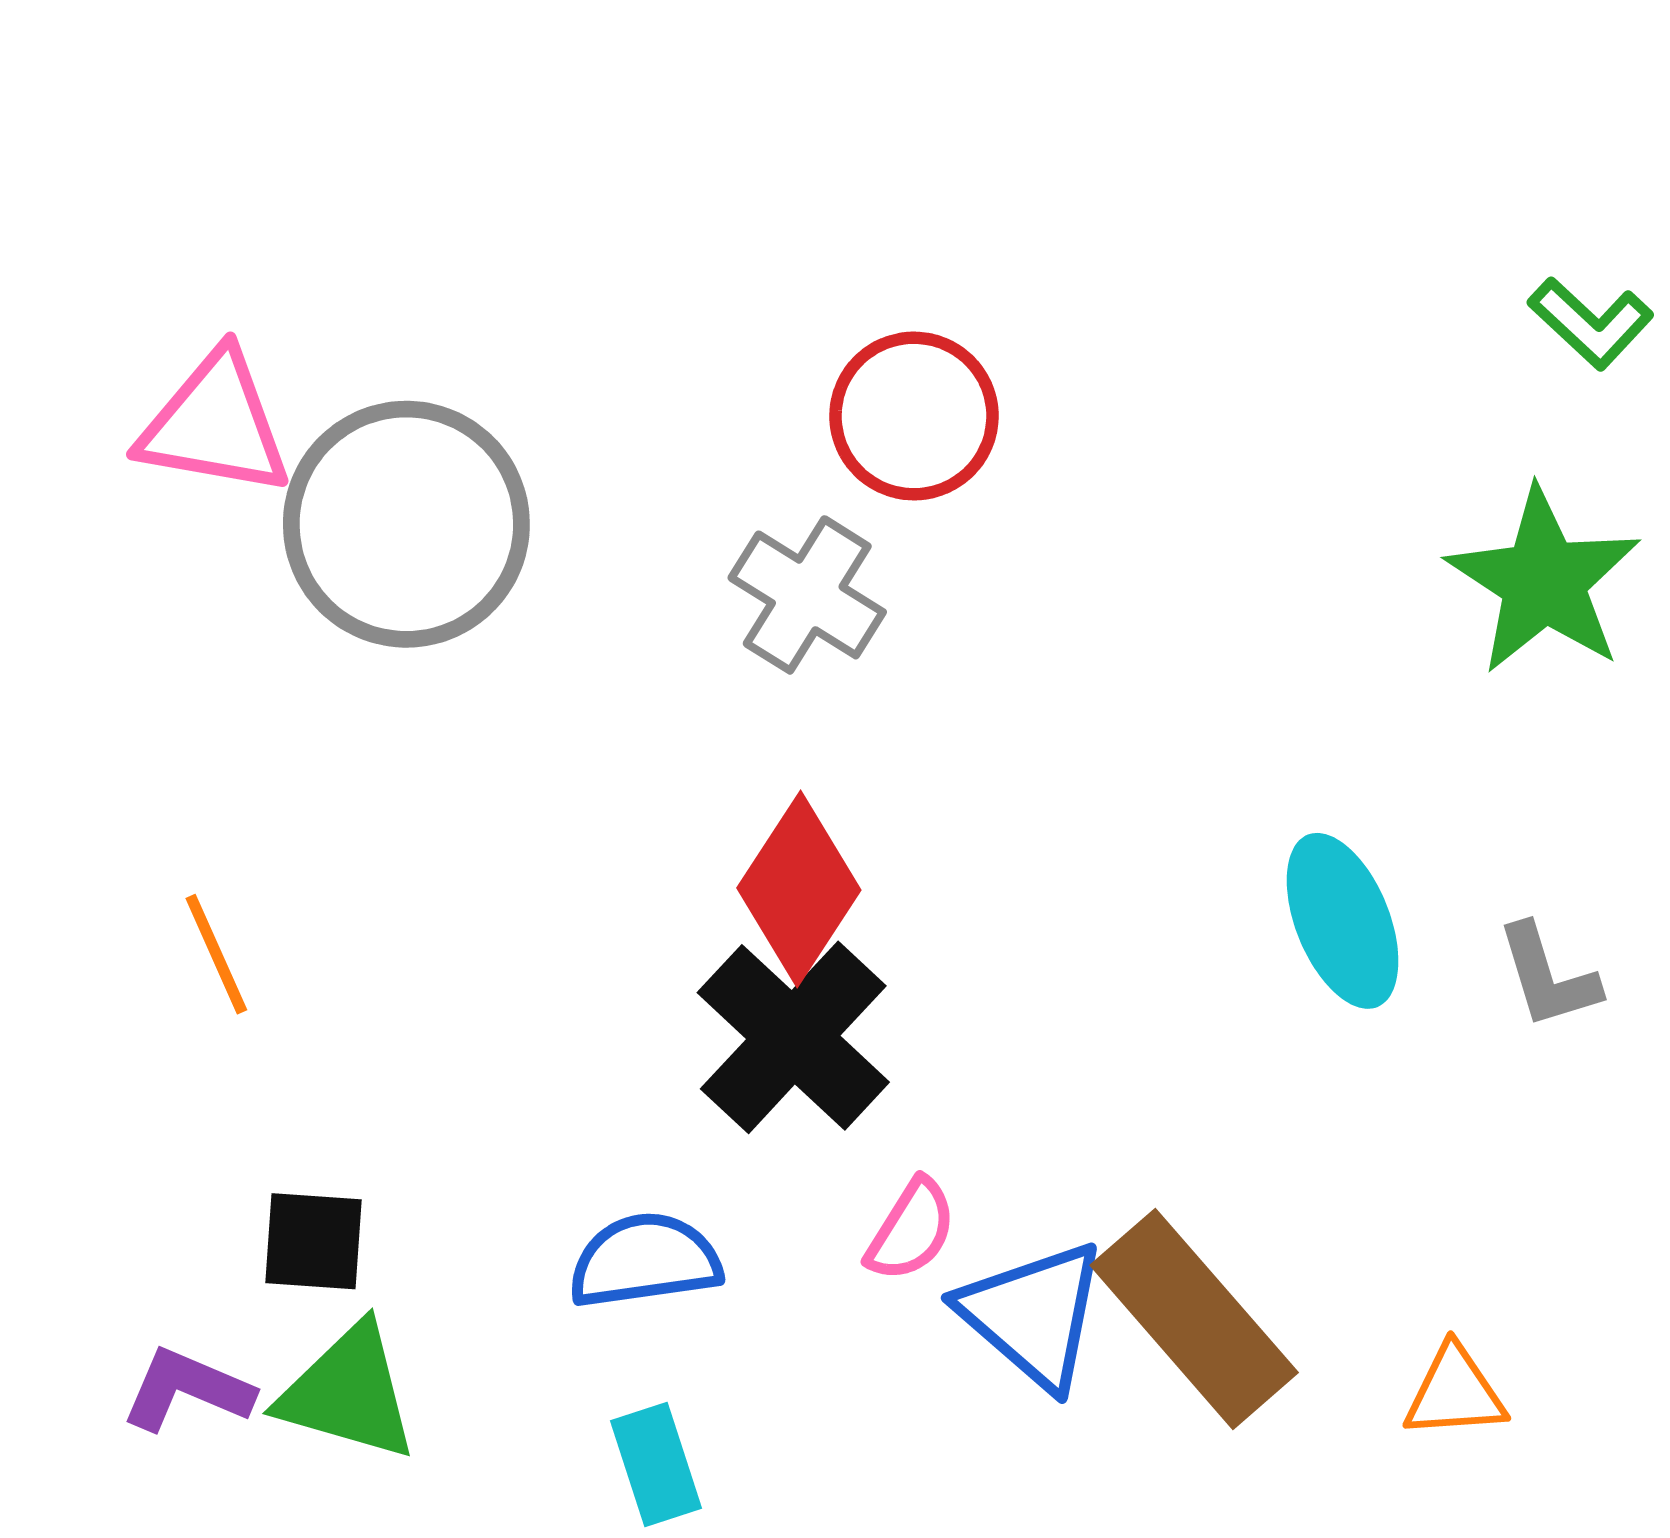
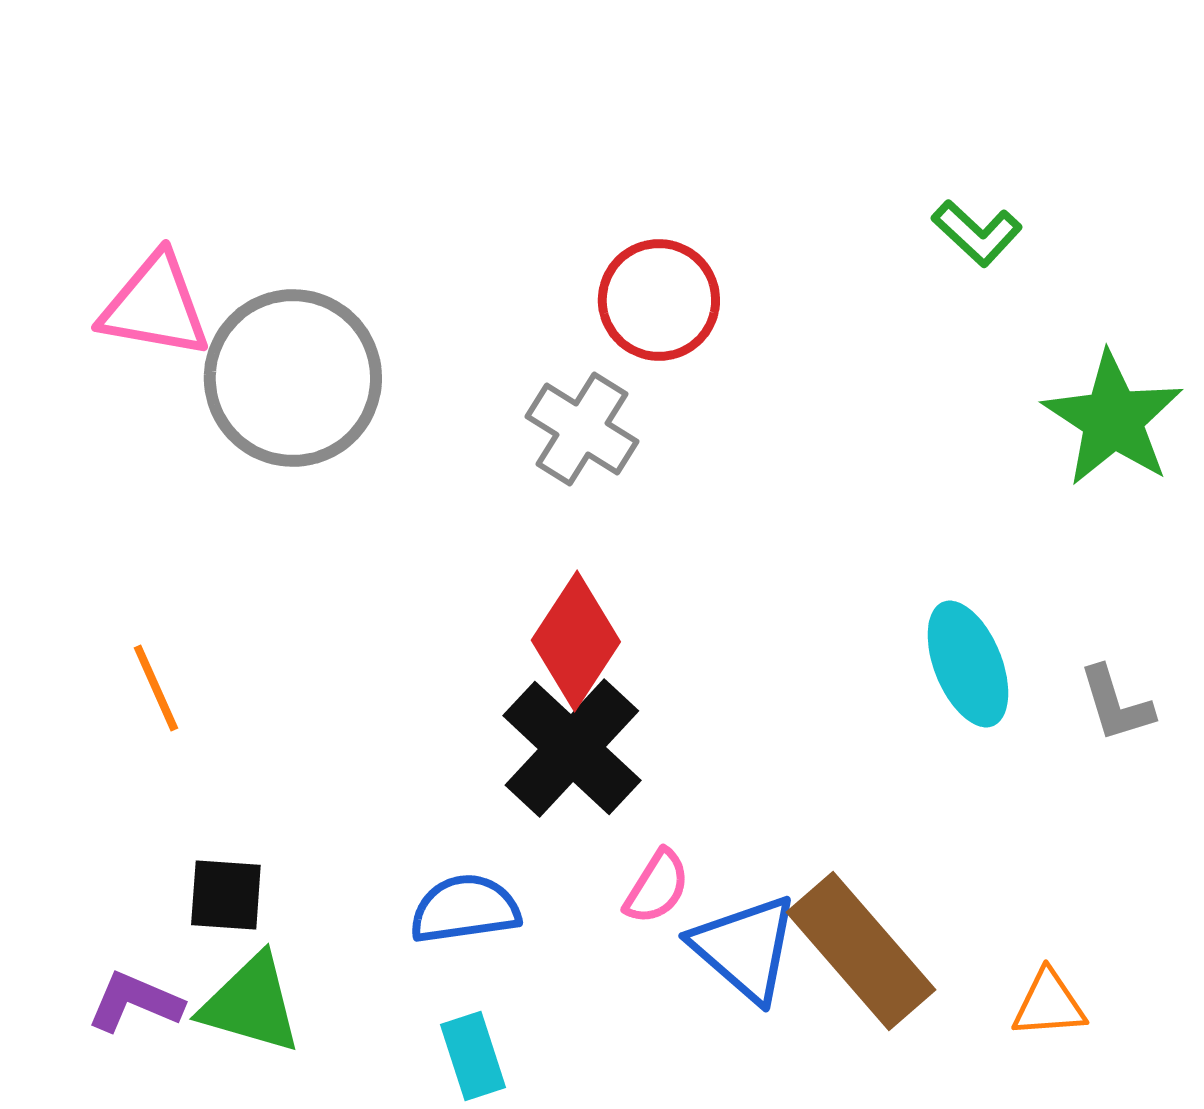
green L-shape: (1591, 323) -> (977, 233), moved

